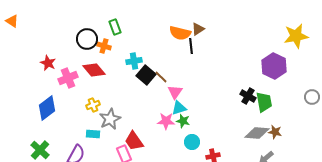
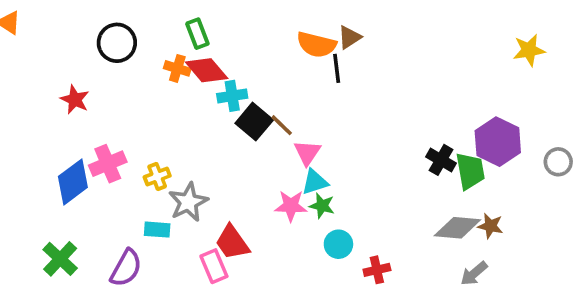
yellow star: (296, 36) -> (529, 50), size x0.7
black circle: (87, 39) -> (117, 43), moved
purple hexagon: (274, 66) -> (498, 142), moved
red diamond: (94, 70) -> (207, 70), moved
pink cross: (68, 78) -> (108, 164), moved

